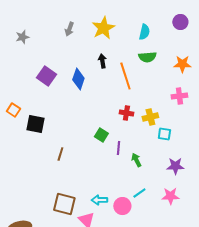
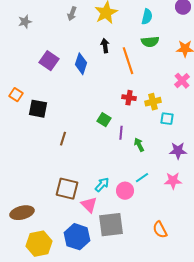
pink cross: (179, 96) -> (182, 81), turned -35
cyan arrow: (99, 200) -> (102, 185), turned 133

